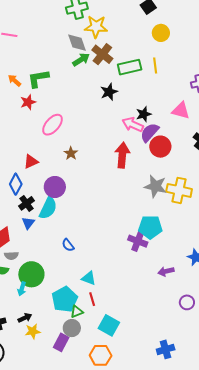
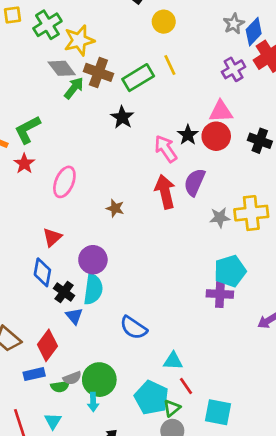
black star: (144, 114) -> (188, 135), moved
pink arrow: (133, 124) -> (166, 149), turned 50
purple semicircle: (150, 132) -> (195, 182), moved
red circle: (160, 147) -> (216, 136), moved
brown star: (71, 153) -> (115, 208), moved
gray star: (155, 186) -> (220, 218), size x0.7
blue semicircle: (68, 245) -> (133, 328), size x1.5
gray semicircle: (11, 256) -> (72, 378), moved

